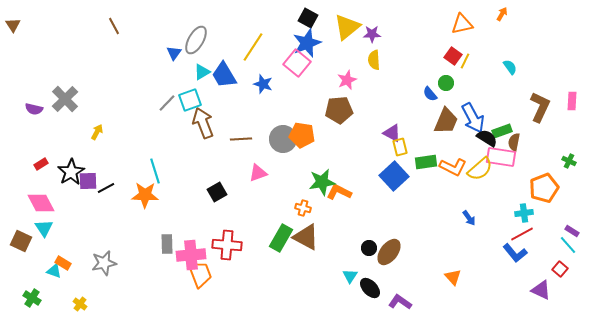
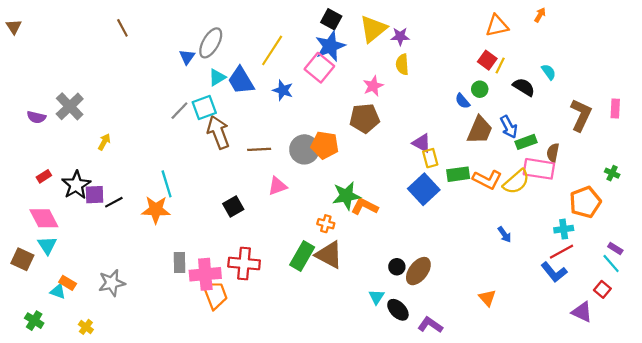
blue arrow: (473, 118) -> (509, 127), size x0.7
green rectangle: (502, 131) -> (526, 142), moved
black semicircle: (487, 138) -> (524, 87), moved

